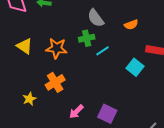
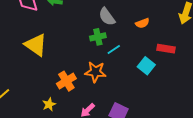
yellow triangle: (25, 46) -> (36, 45), size x1.4
orange star: (56, 48) -> (95, 72), moved
yellow star: (29, 99) -> (49, 104), moved

